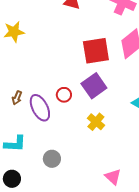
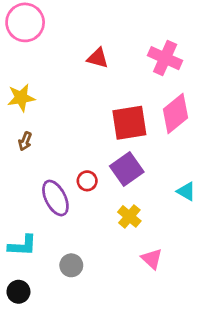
brown arrow: (17, 98) -> (25, 141), moved
pink triangle: (113, 177) -> (152, 259), moved

